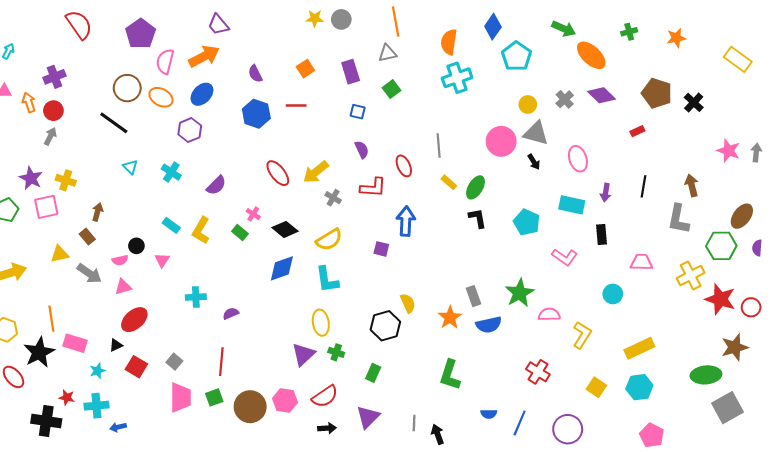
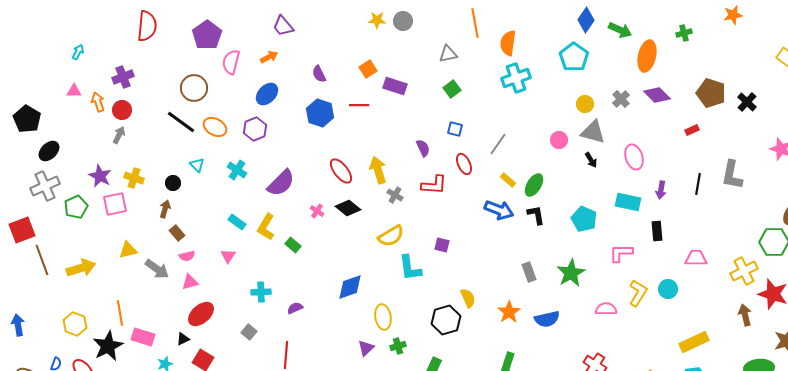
orange line: (396, 21) -> (475, 23), moved
red semicircle: (79, 25) -> (147, 26), turned 40
blue diamond: (493, 27) -> (586, 20), moved
orange star: (676, 38) -> (733, 15), moved
orange ellipse: (591, 55) -> (647, 56), turned 60
orange arrow: (204, 56) -> (269, 57), size x0.6
purple rectangle: (351, 72) -> (395, 86), moved, turned -55
orange ellipse: (161, 97) -> (215, 127), moved
blue square: (358, 112) -> (455, 129), moved
pink circle: (501, 141) -> (559, 140), size x0.6
gray line: (439, 145) -> (498, 144), turned 40
yellow arrow: (316, 172) -> (378, 170), turned 112
purple semicircle: (216, 185) -> (281, 183), size x1.4
brown arrow: (692, 185) -> (745, 315), moved
gray L-shape: (678, 219) -> (732, 175), moved
blue arrow: (406, 221) -> (499, 210), moved, turned 108
black diamond: (285, 229) -> (348, 208), moved
green rectangle: (240, 233) -> (293, 245), moved
brown rectangle: (87, 237) -> (177, 233), moved
black circle: (136, 246) -> (173, 183), moved
pink L-shape: (565, 257) -> (621, 253), turned 145
blue diamond: (282, 268) -> (350, 287), moved
cyan L-shape: (327, 280) -> (410, 268), moved
green star: (520, 293) -> (571, 273), moved
gray rectangle: (473, 296) -> (529, 272), moved
yellow L-shape: (582, 335) -> (638, 293), moved
green cross: (336, 352) -> (398, 346), turned -35
purple triangle: (303, 354) -> (366, 348), size x0.7
gray square: (174, 362) -> (249, 332), moved

